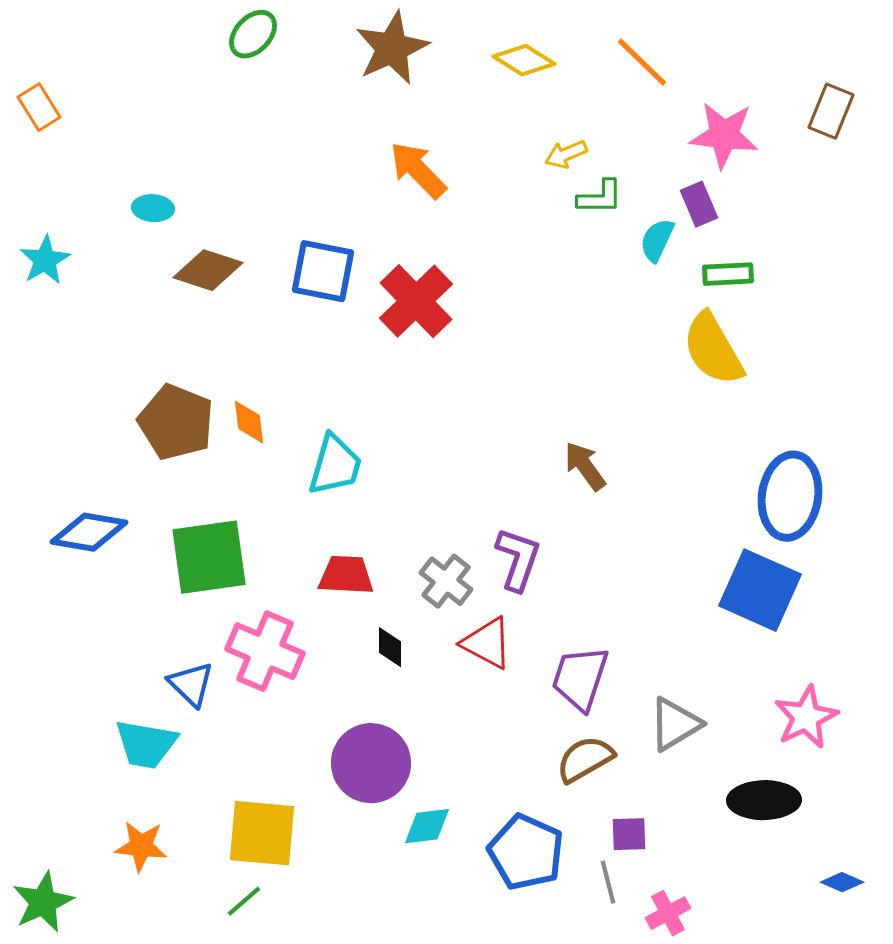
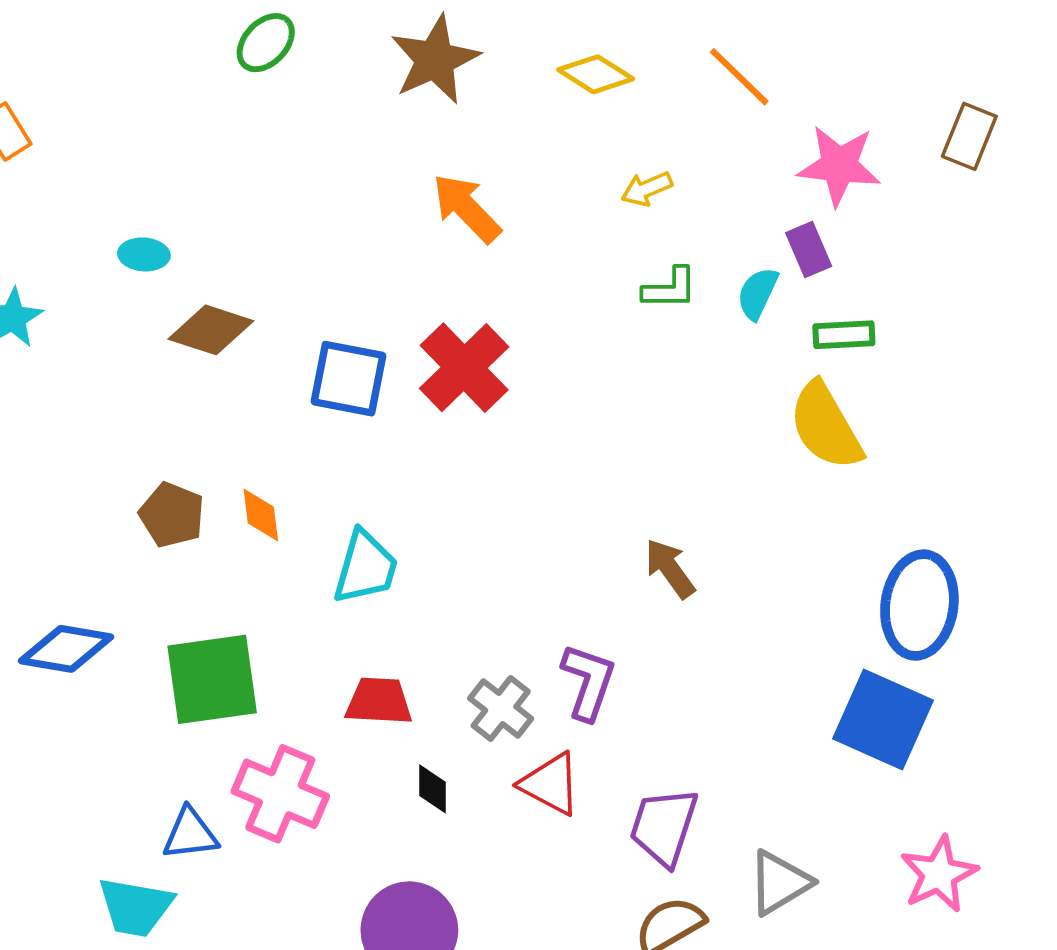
green L-shape: (600, 197) -> (670, 289), moved
blue square: (323, 271) -> (348, 379), moved
brown pentagon: (176, 422) -> (172, 515), size x0.7
blue triangle: (191, 684) -> (190, 834), turned -51

